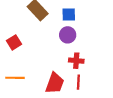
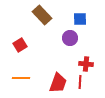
blue square: (69, 15) -> (80, 19), moved
red cross: (76, 61) -> (86, 64), moved

